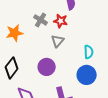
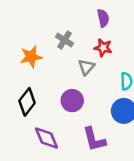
red star: (61, 21) -> (103, 48), moved

